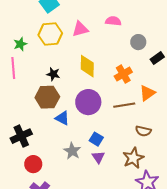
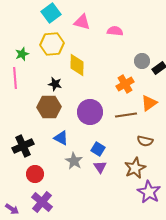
pink triangle: (80, 29) -> (82, 22), moved, turned 30
gray circle: (138, 42) -> (142, 61), moved
yellow diamond: (87, 66) -> (77, 65), moved
blue triangle: (62, 118) -> (61, 138), moved

